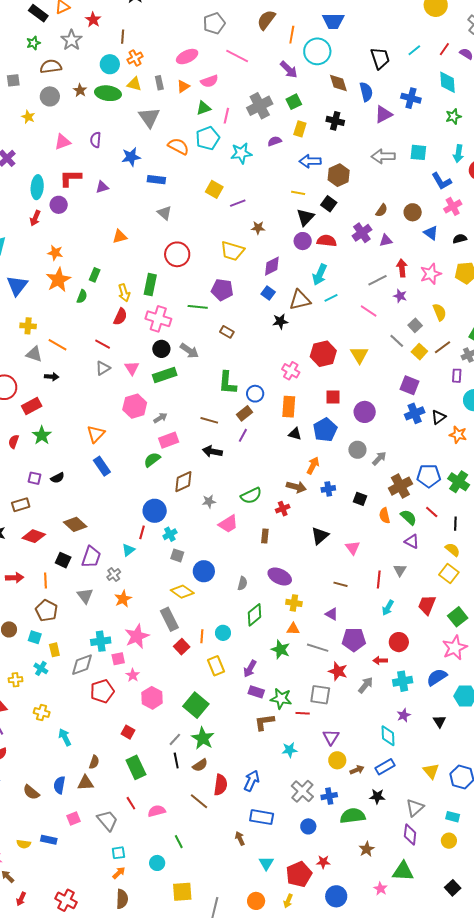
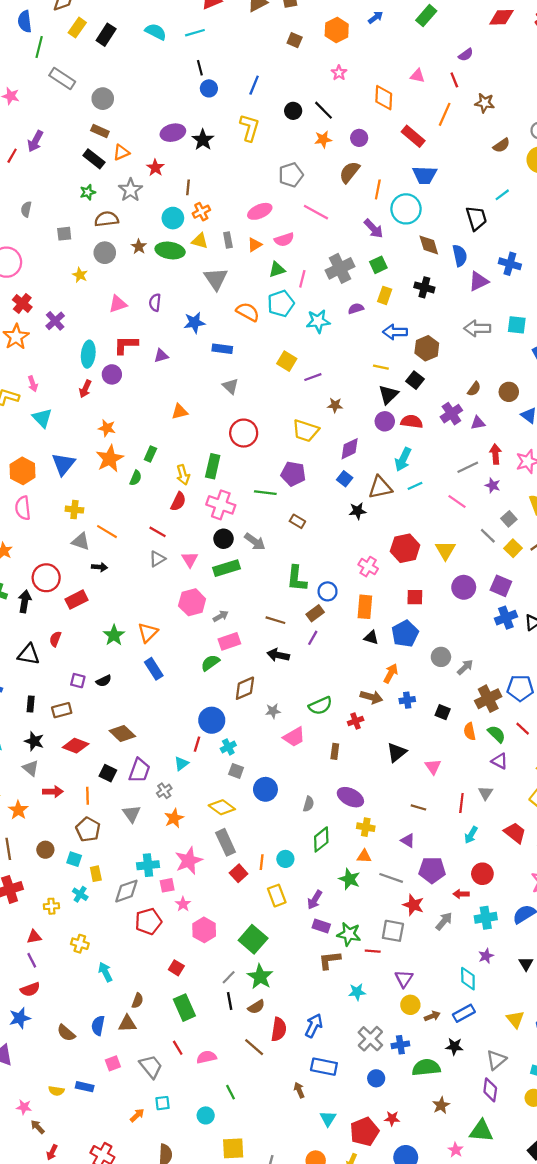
cyan line: (414, 50) -> (502, 195), moved
purple circle: (365, 412) -> (464, 587), moved
green star: (42, 435) -> (114, 635), moved
yellow diamond: (182, 592) -> (222, 807), moved
red trapezoid: (427, 605) -> (515, 833), turned 105
orange arrow: (119, 873) -> (137, 1115), moved

